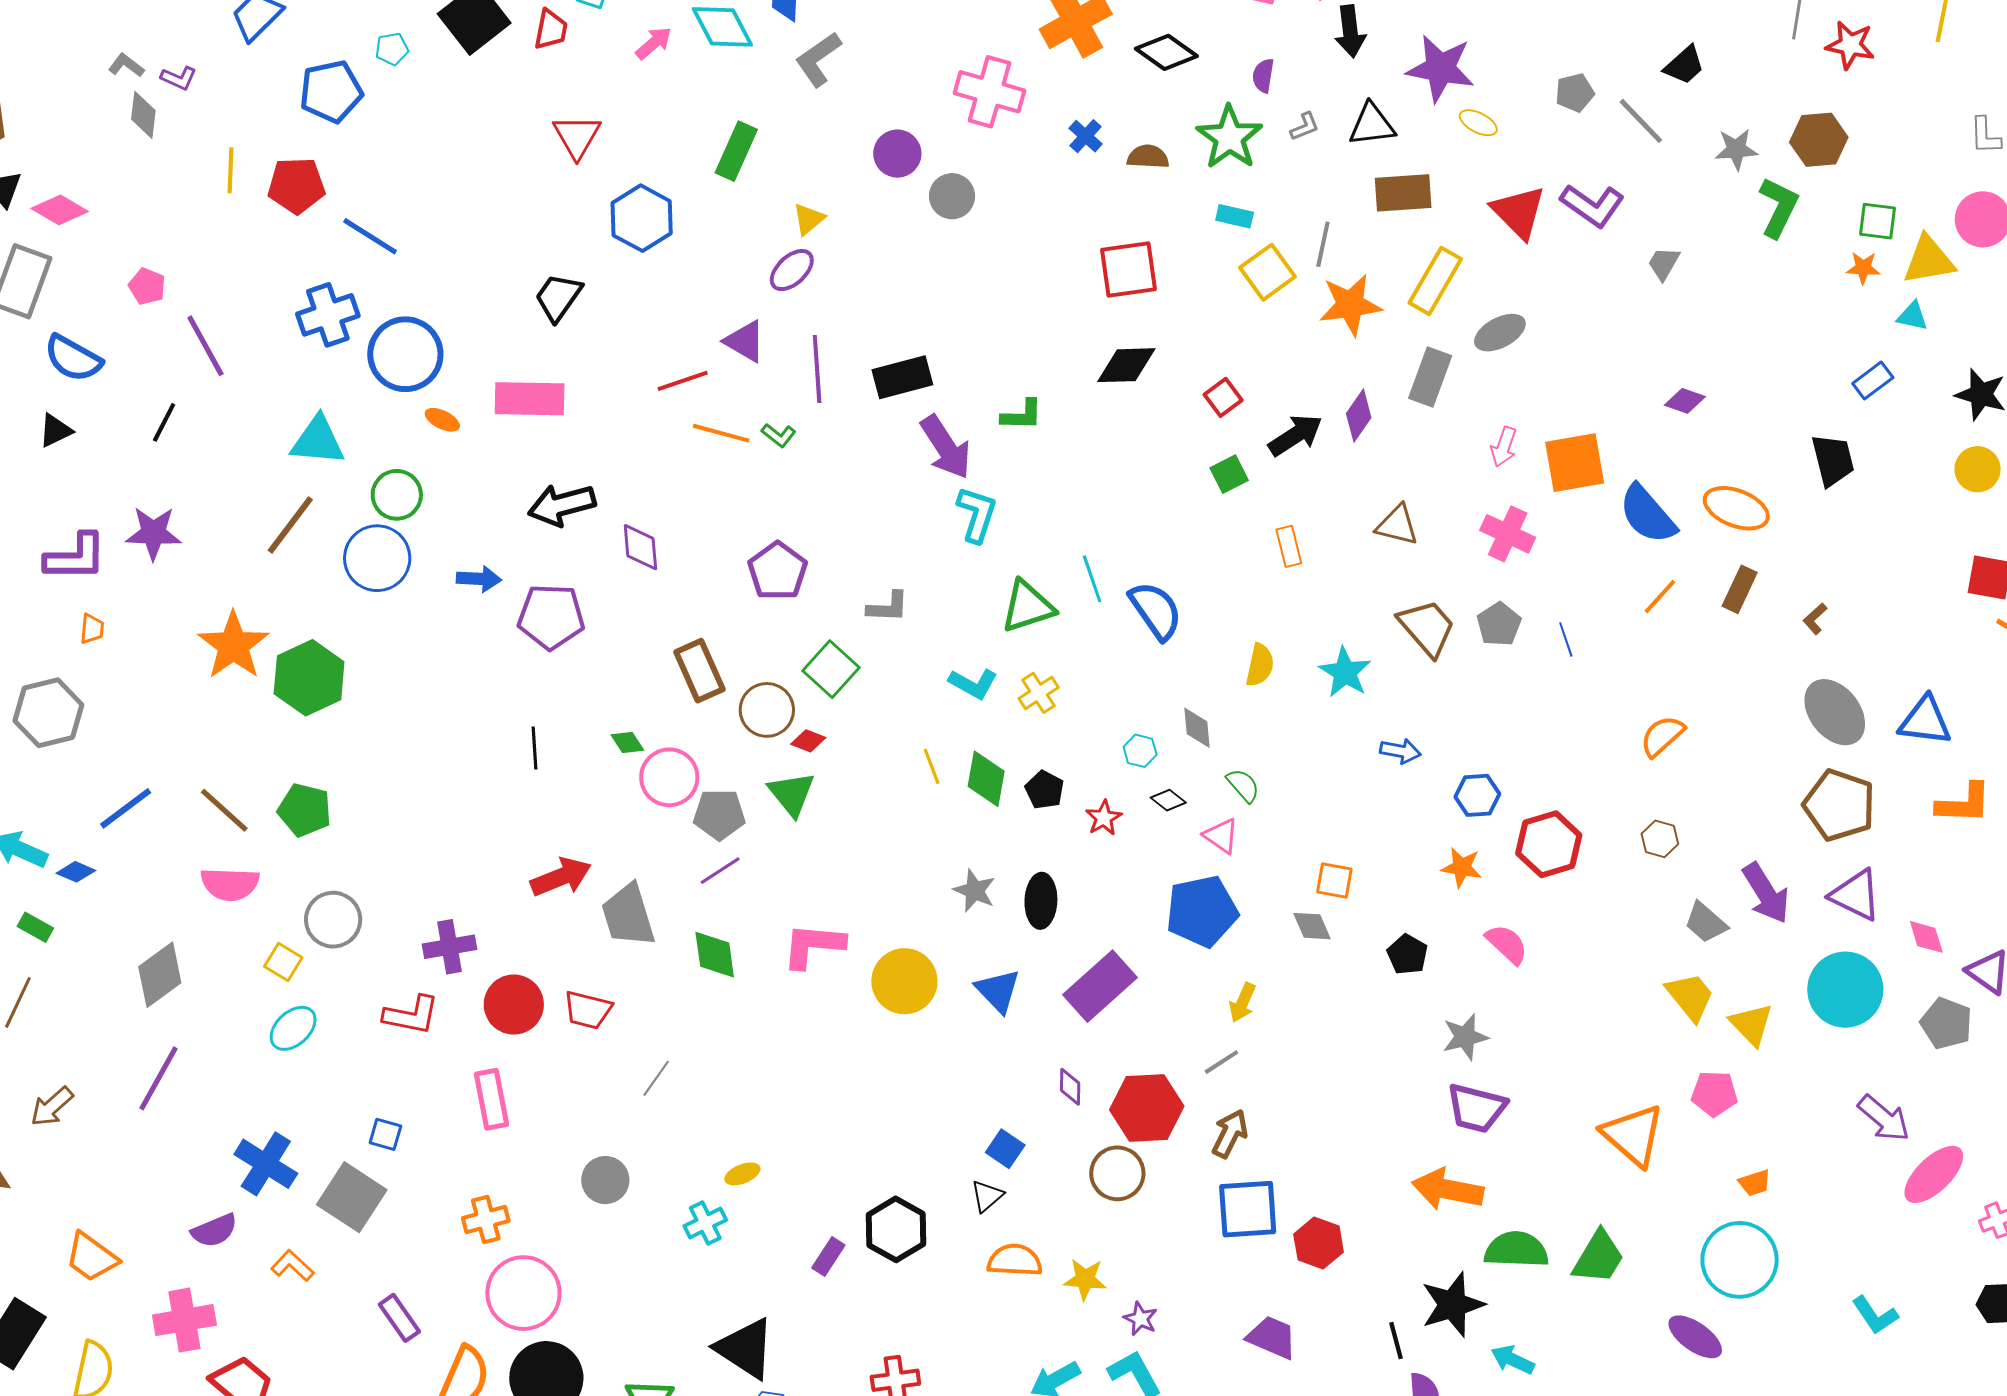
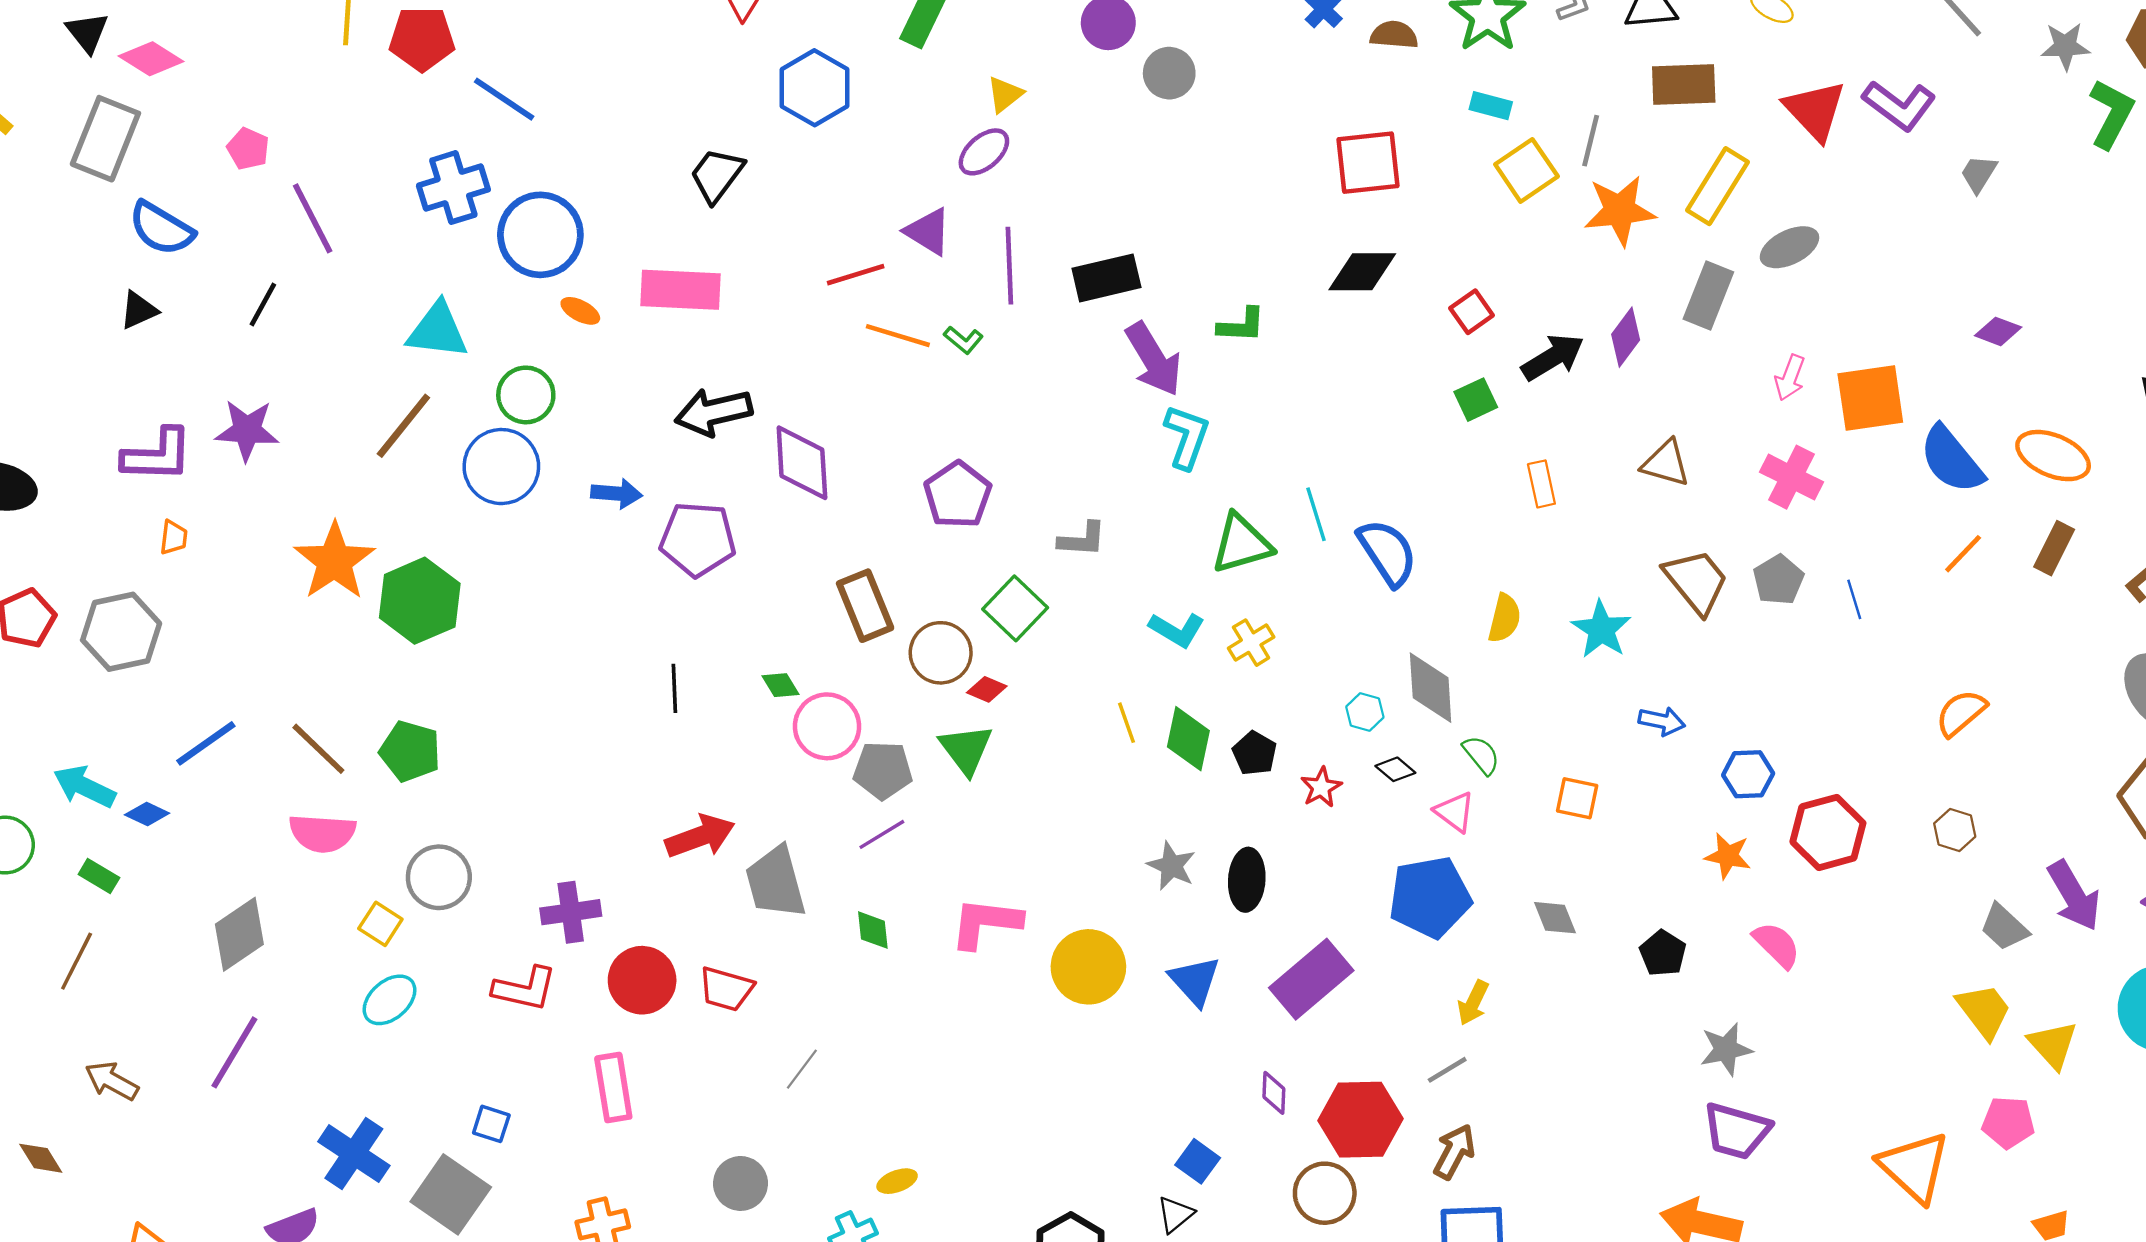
purple diamond: (640, 547) -> (802, 463), size x1.4
gray diamond: (1197, 728) -> (1431, 688), size x1.5
orange square: (1334, 881) -> (1577, 798), moved
green diamond: (715, 955) -> (873, 930), size x0.7
brown arrow: (52, 1107) -> (112, 1081), turned 69

